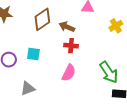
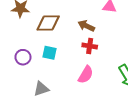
brown diamond: (42, 19) -> (48, 23), moved, turned 30

